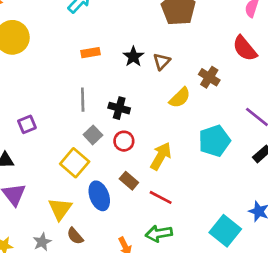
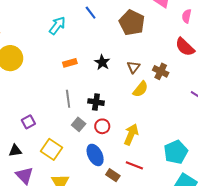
brown triangle: (162, 62) -> (134, 67), moved
cyan pentagon: (214, 141) -> (176, 152), moved
yellow square: (75, 163) -> (51, 149), moved
brown rectangle: (129, 181) -> (113, 175), moved
blue ellipse: (99, 196) -> (95, 155), moved

